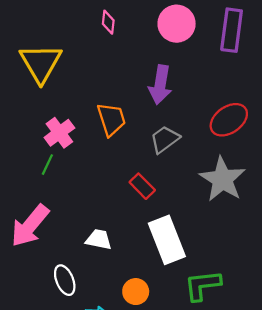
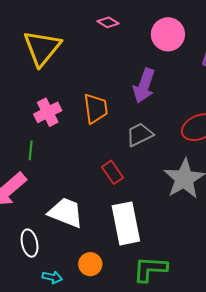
pink diamond: (108, 22) -> (108, 22), turned -75
green line: (47, 165) -> (31, 150), moved, turned -30
white trapezoid: (99, 239) -> (66, 213), size x1.5

